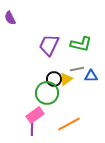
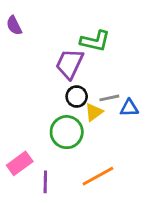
green L-shape: (81, 44) -> (95, 41), moved
black circle: (54, 79) -> (77, 97), moved
pink rectangle: (35, 115) -> (20, 163), moved

